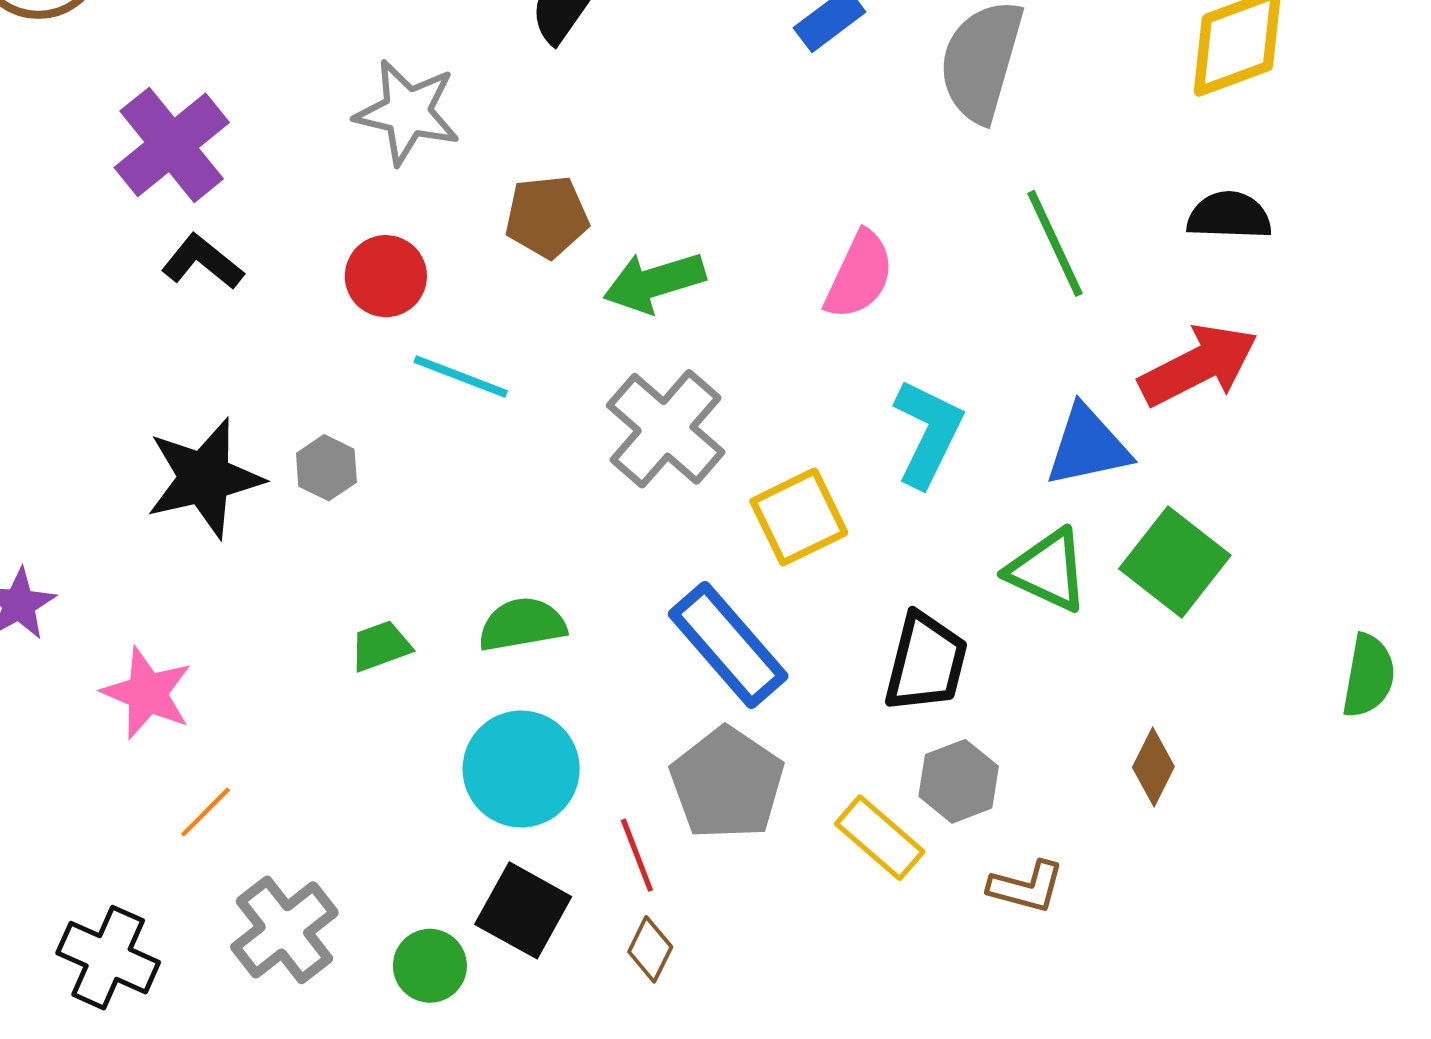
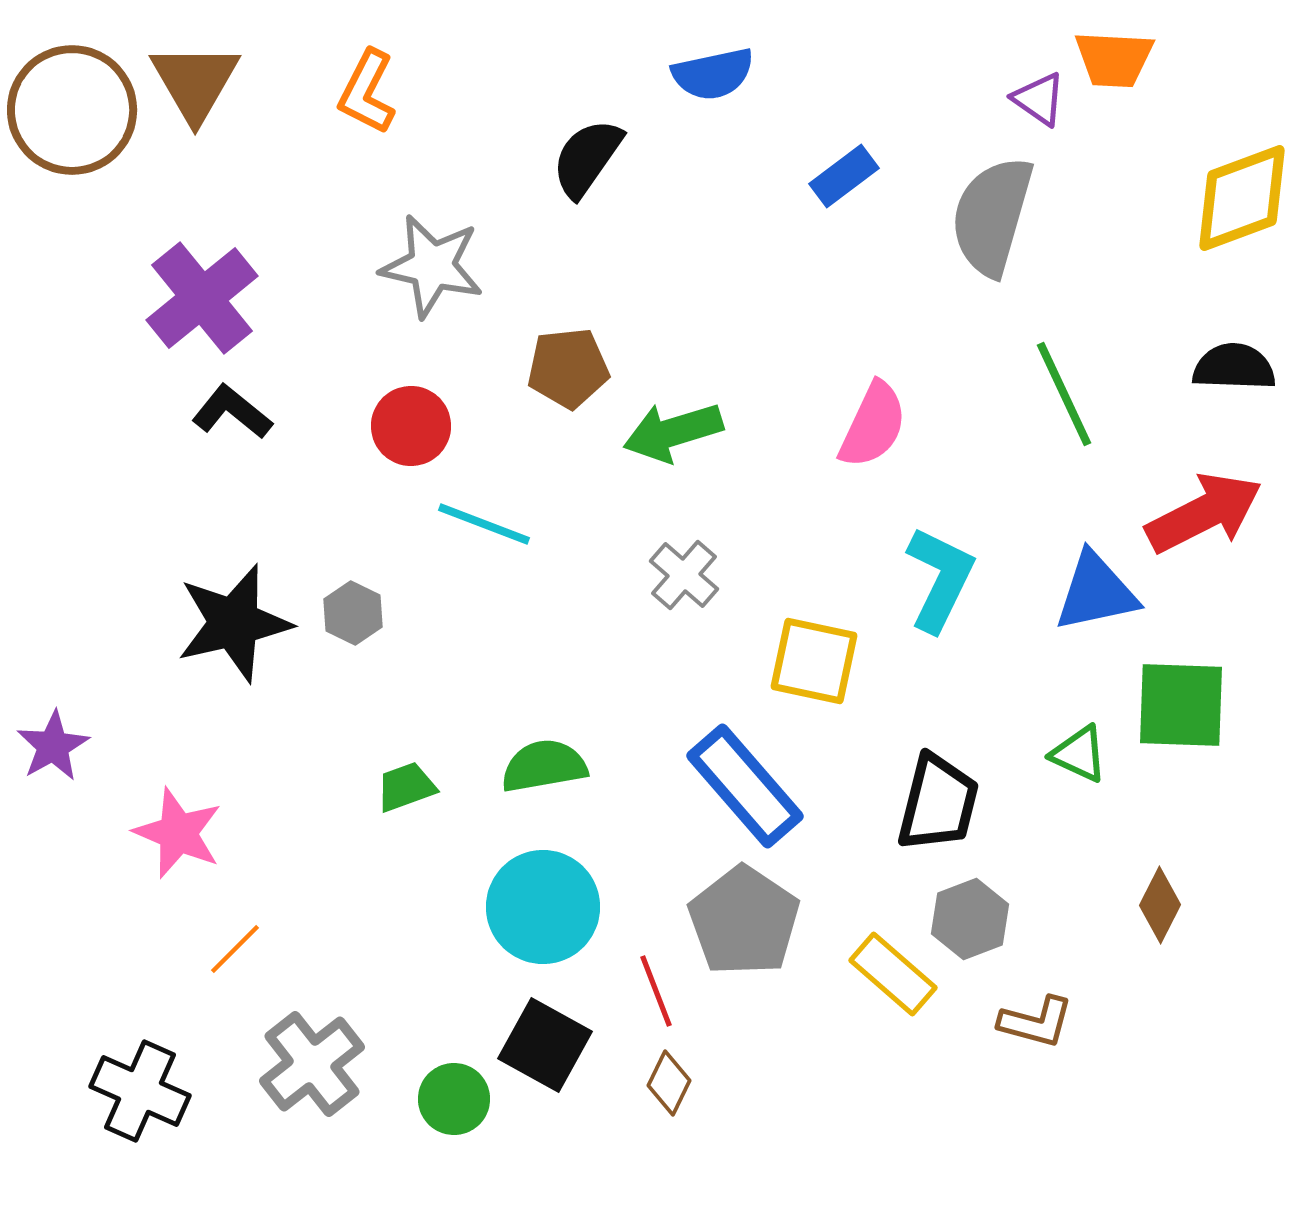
gray cross: (666, 429) -> (684, 575), size x0.6
yellow square: (799, 517) -> (814, 661), turned 38
green square: (1175, 562) -> (1181, 705), turned -36
green triangle: (1048, 570) -> (1079, 754), moved, size x0.7

